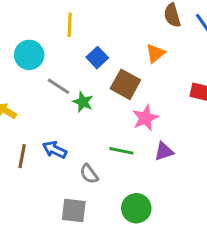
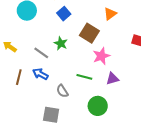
blue square: (97, 58) -> (64, 14), moved
gray line: (58, 86) -> (41, 53), moved
green circle: (136, 208) -> (98, 106), moved

